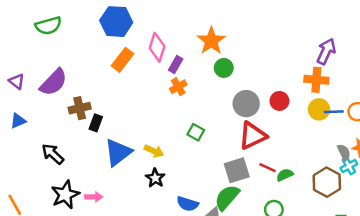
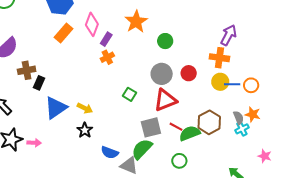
green circle: (224, 68) -> (165, 41), moved
green square: (196, 132) -> (130, 94), moved
green semicircle: (285, 175) -> (190, 133), size x1.5
brown hexagon: (327, 182) -> (209, 122), moved

